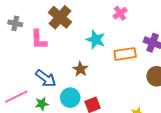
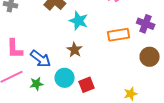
pink L-shape: (39, 40) -> (15, 49), moved
cyan star: (96, 40) -> (79, 21), moved

